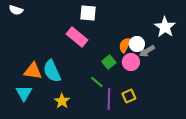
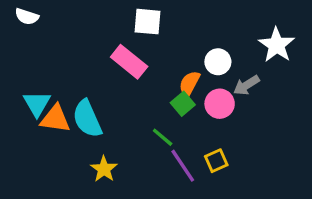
white circle: (137, 44) -> (218, 62), moved
orange semicircle: (125, 45) -> (189, 84), moved
cyan triangle: (24, 93) -> (37, 104), moved
purple line: (109, 99) -> (183, 166), turned -35

